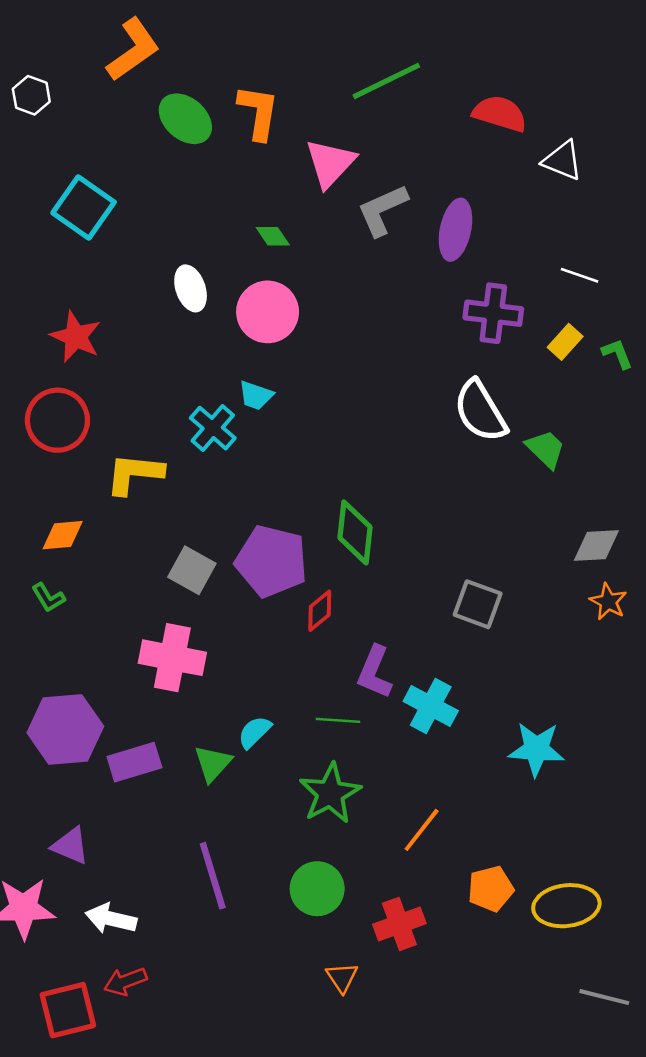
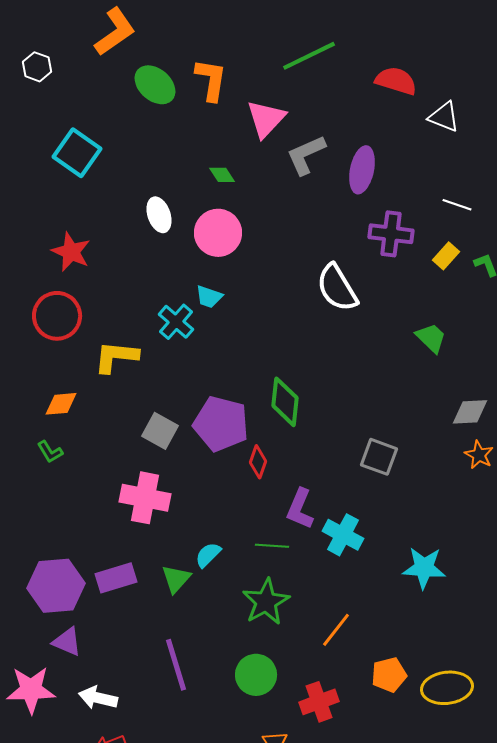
white semicircle: (480, 411) -> (337, 288), moved
red diamond: (320, 611) -> (258, 462), turned -32
purple hexagon: (65, 729) -> (56, 586), moved

